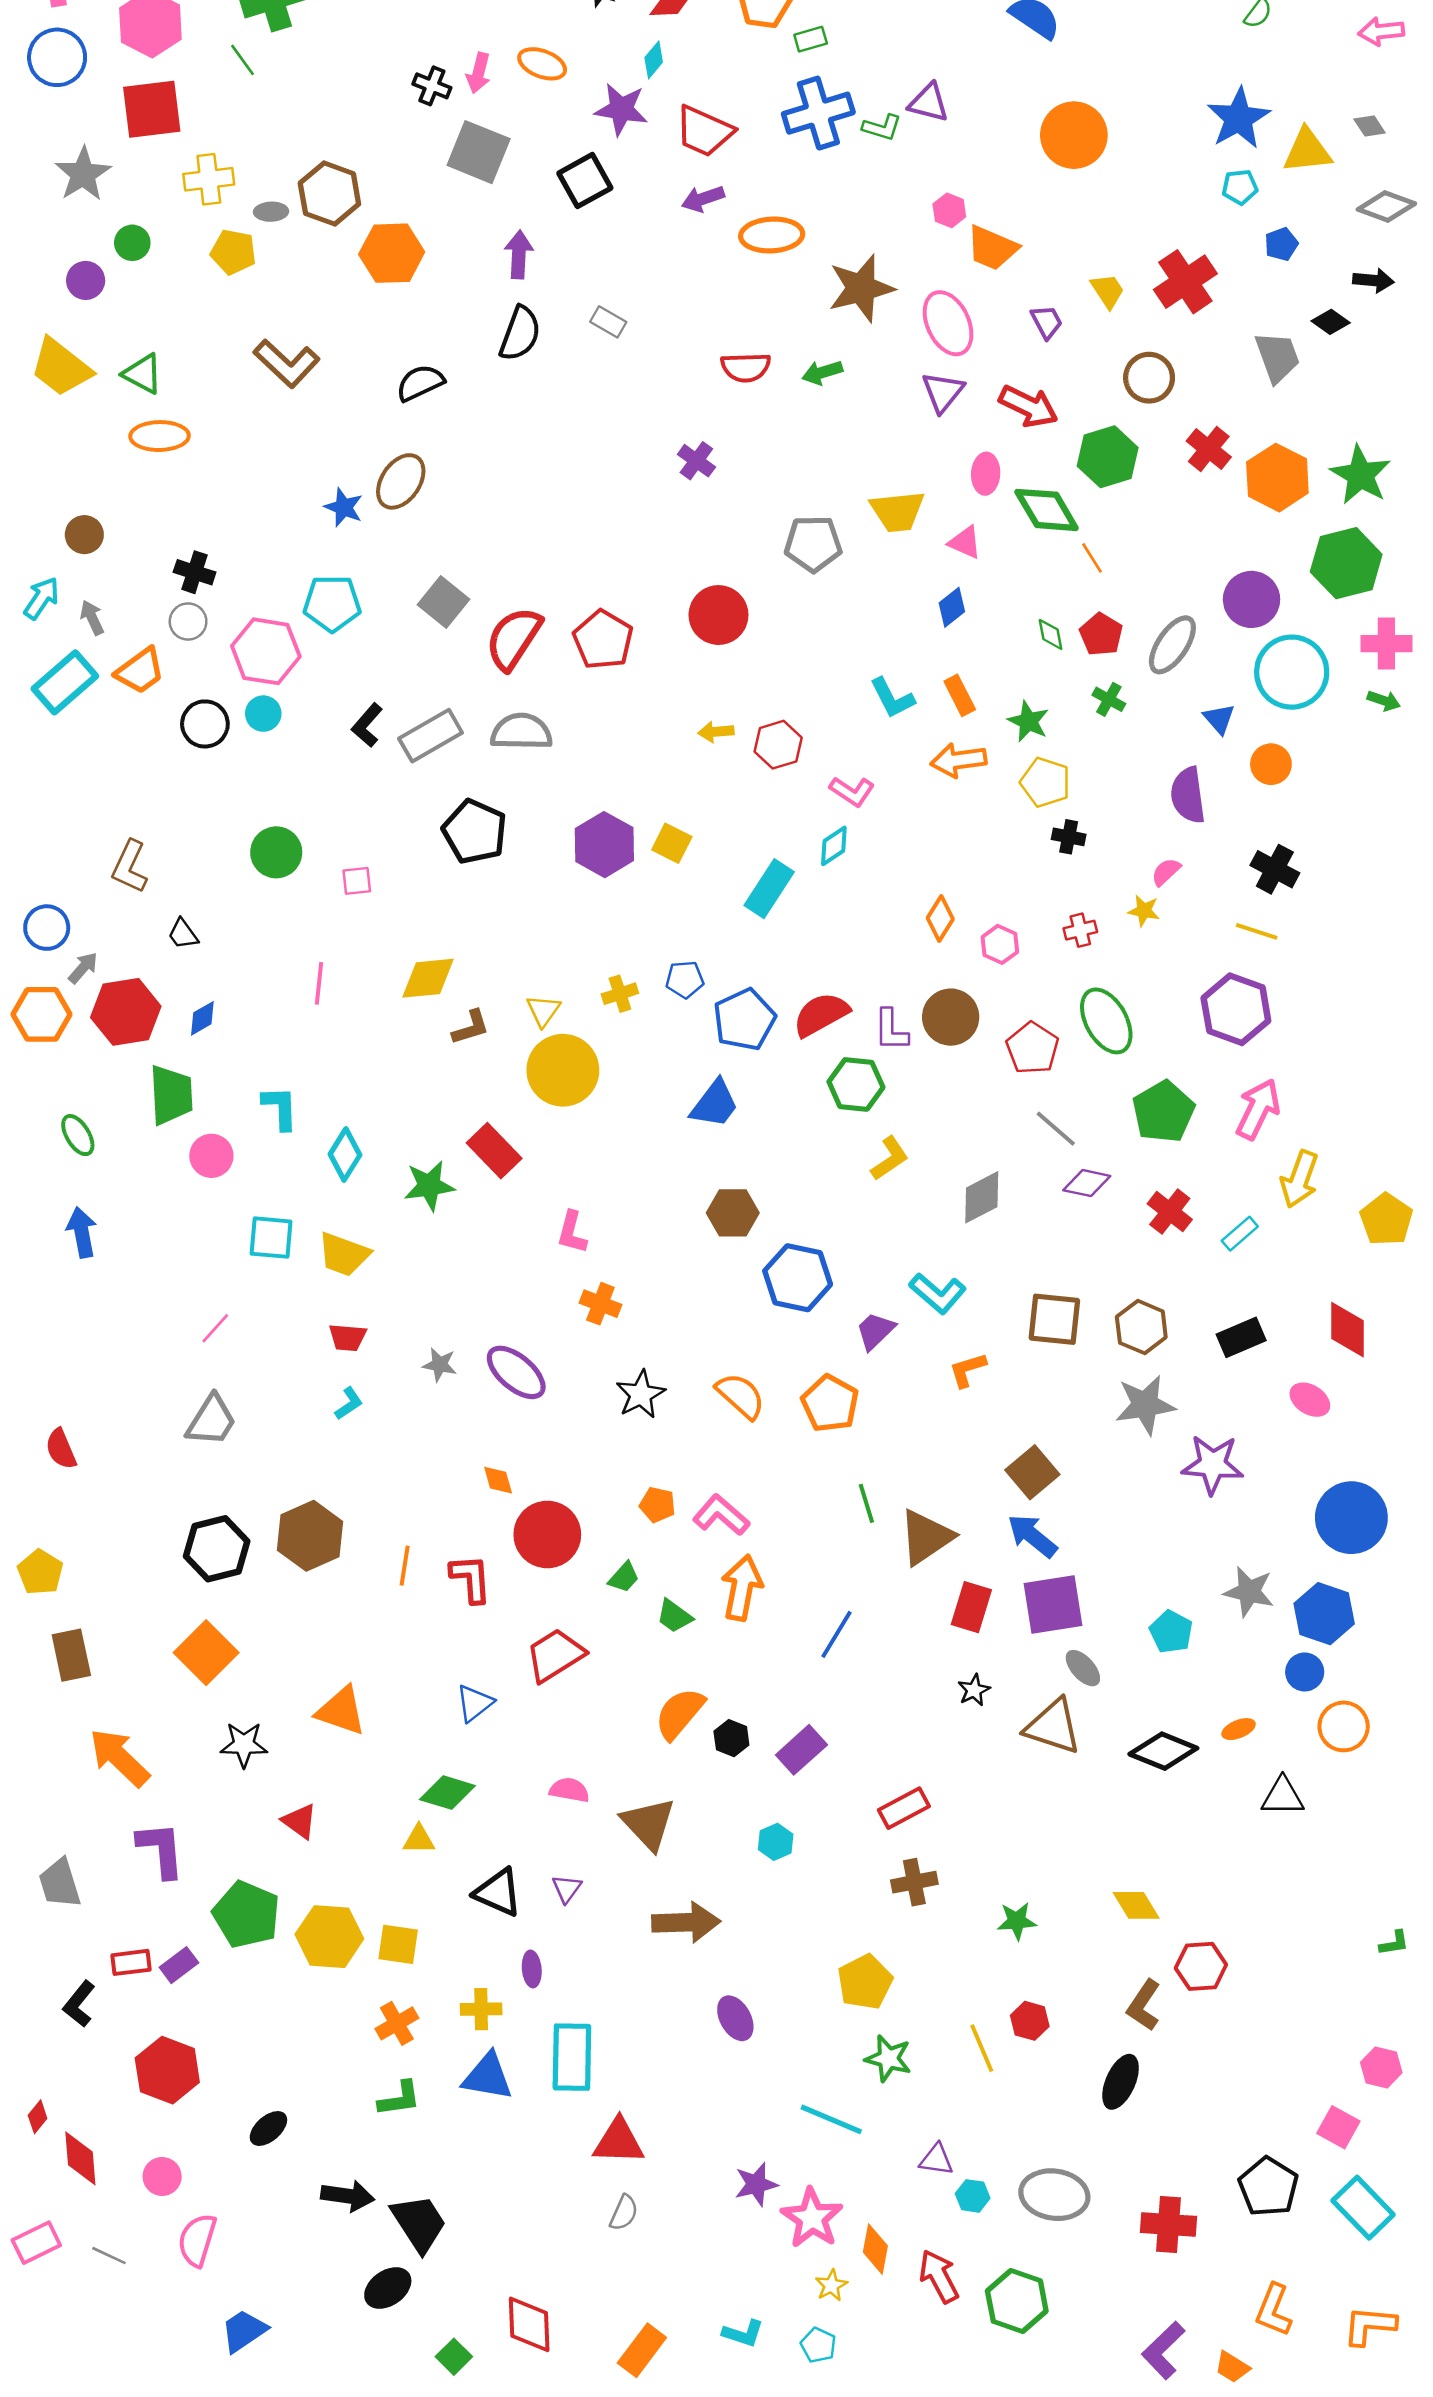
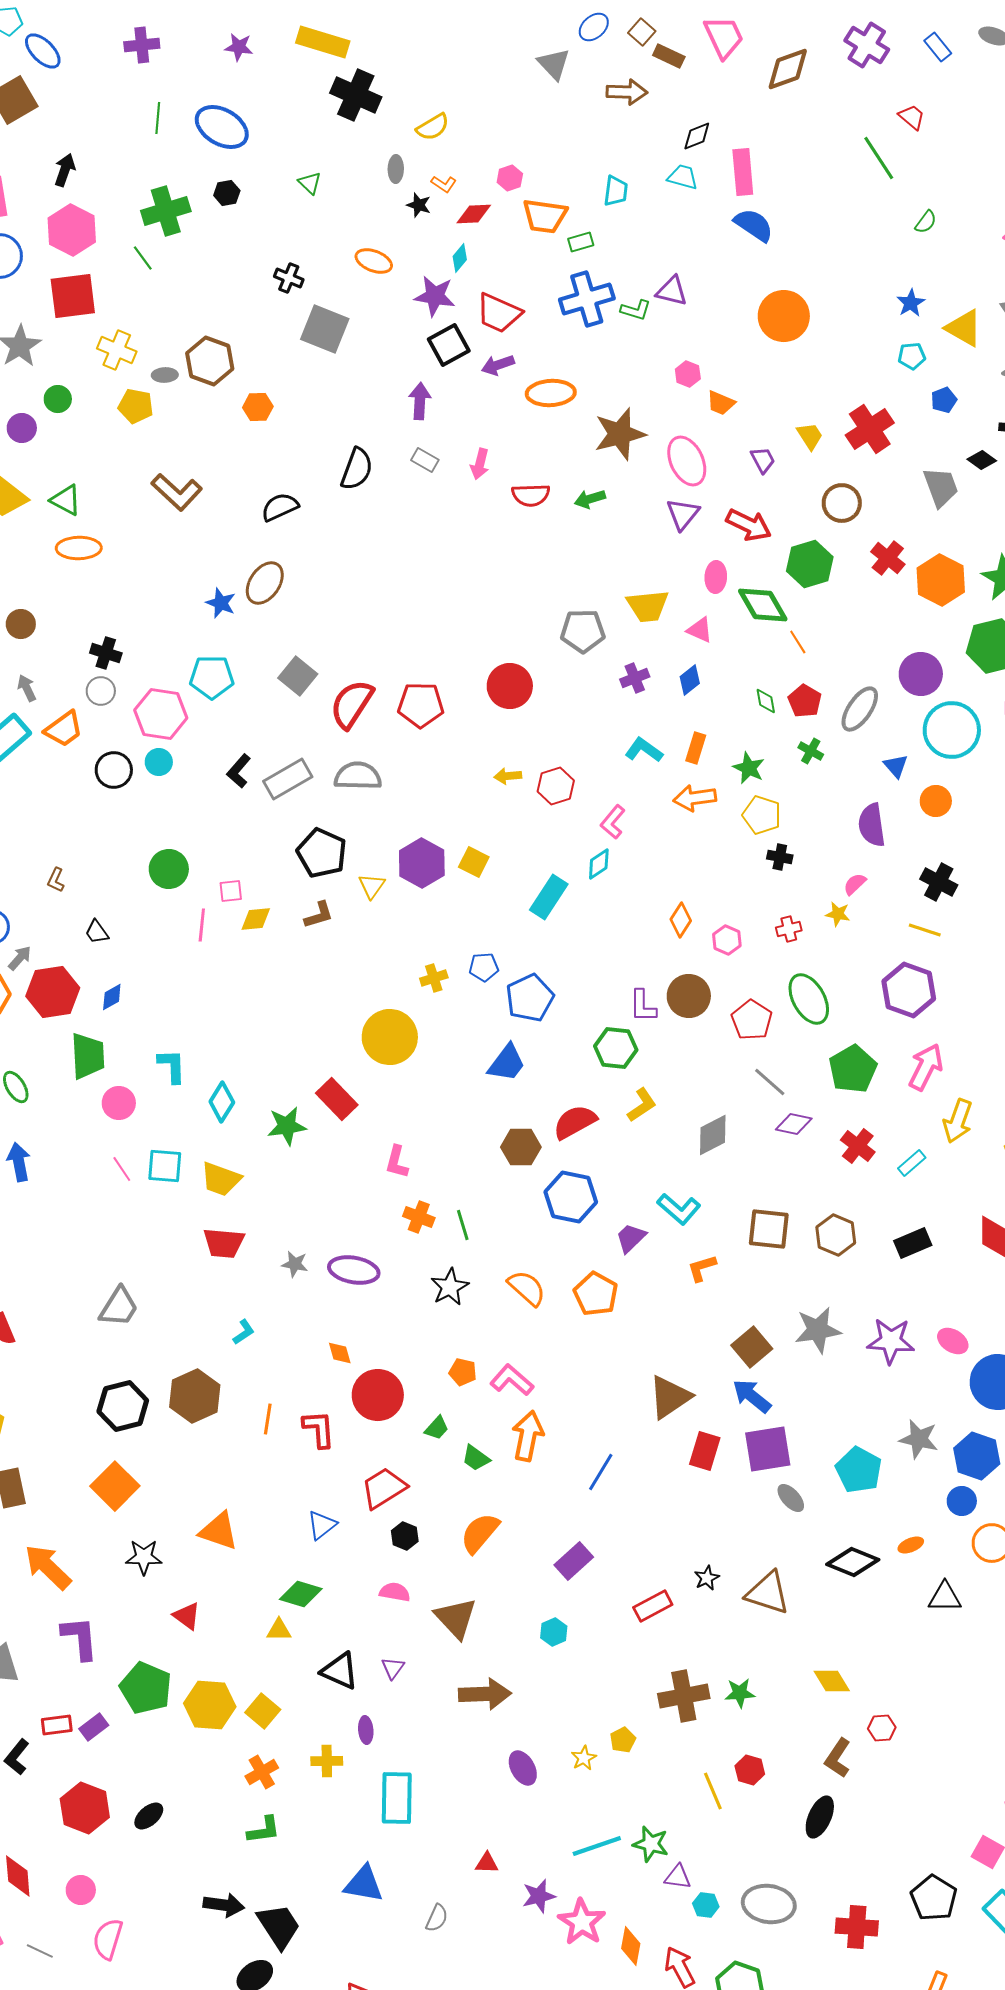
pink arrow: (479, 73) -> (480, 464), moved
blue star: (1239, 118) -> (911, 303), size x0.6
yellow triangle: (1307, 151) -> (964, 328), turned 36
yellow cross: (209, 179) -> (117, 350), turned 30
black square: (585, 181) -> (449, 345), moved
orange trapezoid: (992, 248) -> (721, 403), size x0.7
orange hexagon: (392, 253) -> (258, 407), size x0.6
purple arrow: (519, 254) -> (420, 401), moved
purple cross: (696, 461) -> (635, 678), moved, turned 32
red pentagon: (603, 640) -> (421, 705), turned -30
orange rectangle: (960, 695) -> (696, 748), turned 44
cyan L-shape: (892, 698) -> (644, 750), turned 153
pink L-shape: (852, 791) -> (613, 822), turned 96
brown L-shape: (130, 867) -> (56, 880), size x0.6
yellow diamond: (428, 978) -> (256, 919), moved, size x0.7
pink line: (319, 983) -> (202, 925), moved
yellow triangle: (543, 1011) -> (372, 886), moved
red semicircle: (821, 1014) -> (575, 1122), moved
brown L-shape: (471, 1027) -> (319, 915), moved
pink line: (215, 1328) -> (122, 1169), moved, turned -76
red trapezoid: (348, 1337) -> (224, 1243), size x1.4
purple ellipse: (516, 1372) -> (354, 1270), turned -30
pink ellipse: (1310, 1400) -> (953, 1341), moved
cyan L-shape: (349, 1404) -> (244, 1332), moved
gray star: (1145, 1405) -> (818, 1330), moved
green line: (866, 1503) -> (463, 1225), moved
cyan pentagon: (1171, 1632) -> (859, 1470), size x1.4
black star: (974, 1690) -> (707, 1578), moved
brown triangle: (1053, 1726) -> (768, 1593), moved
black hexagon: (731, 1738) -> (405, 1536), moved
brown cross: (914, 1882) -> (684, 1696), moved, size x1.4
yellow square: (398, 1944) -> (263, 1711), turned 32
red hexagon: (1201, 1966) -> (882, 1728), size x0.7
yellow pentagon: (865, 1982) -> (623, 1740), size x0.6
green star: (888, 2058) -> (651, 1844), moved
blue triangle: (488, 2077) -> (364, 1884), moved
cyan line: (831, 2119) -> (597, 1846), turned -42
black ellipse: (268, 2128) -> (149, 1816), moved
red triangle: (619, 2141) -> (487, 1863), moved, size x0.6
yellow star: (831, 2285) -> (584, 1758), moved

